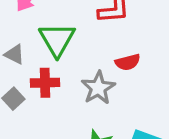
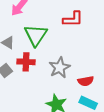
red semicircle: (128, 62) -> (86, 81), moved

